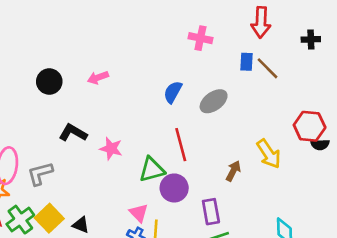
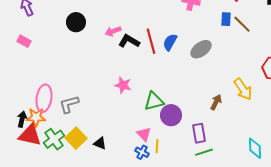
black circle: (49, 82) -> (76, 22), moved
black L-shape: (73, 133) -> (129, 41), moved
red line: (181, 145) -> (151, 41), moved

